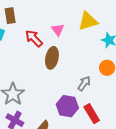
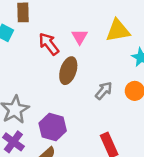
gray arrow: (84, 83) -> (104, 91), moved
purple hexagon: (67, 106) -> (53, 127), moved

